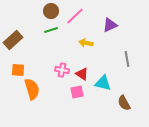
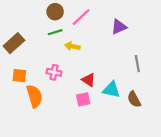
yellow arrow: (86, 43) -> (72, 46), moved
pink cross: (62, 70) -> (54, 72), moved
brown semicircle: (124, 103) -> (134, 99), moved

